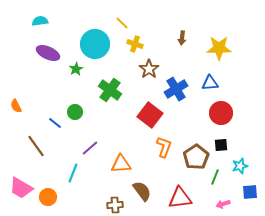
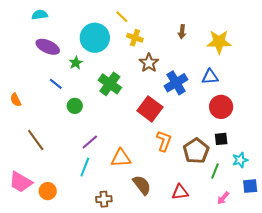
blue line: (55, 123) -> (56, 84), moved
cyan line: (73, 173) -> (85, 167), moved
red triangle: (180, 198) -> (180, 192), size x0.7
pink arrow: (223, 204) -> (223, 198), turned -32
brown cross: (115, 205) -> (104, 199), moved

